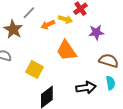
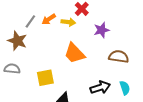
orange arrow: (48, 25) -> (49, 19), moved
yellow square: (34, 70) -> (45, 78), turned -30
cyan semicircle: (111, 83) -> (125, 88), moved

